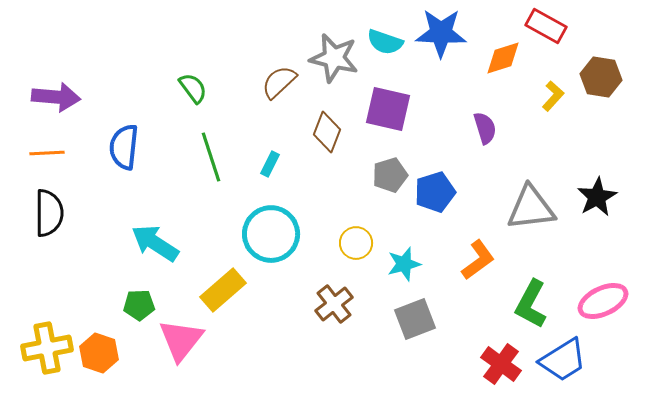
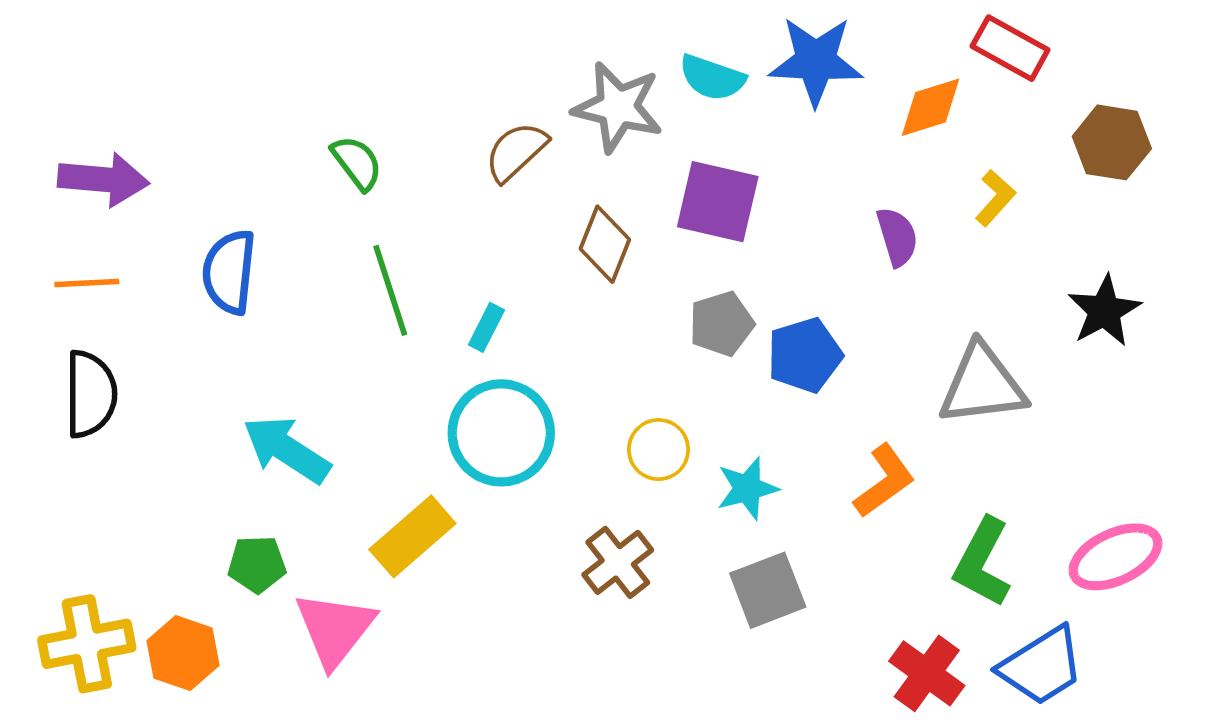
yellow L-shape: (553, 96) -> (995, 198), moved
cyan rectangle: (270, 164) -> (486, 327), moved
black star: (597, 197) -> (1104, 311), moved

